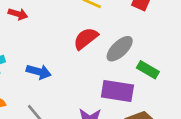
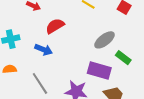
red semicircle: (86, 39) -> (55, 26), moved

